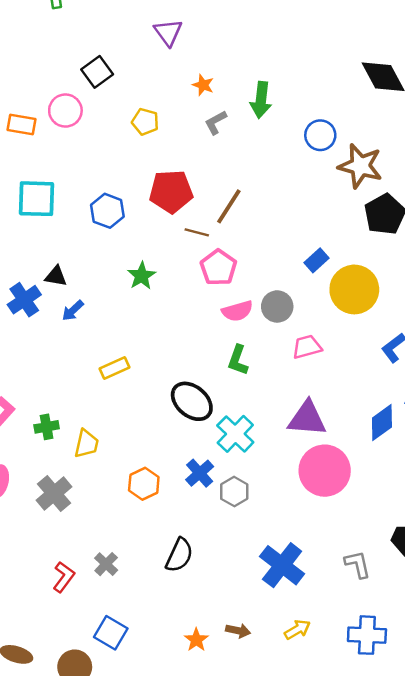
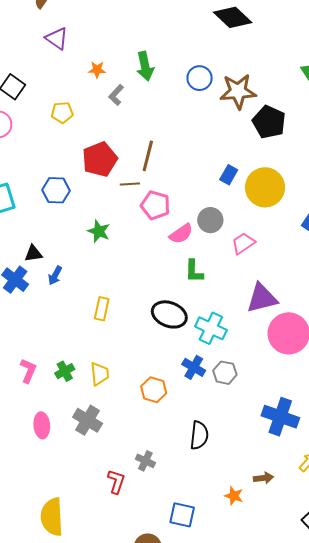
yellow rectangle: (114, 368) -> (102, 309), turned -35
blue square: (111, 633) -> (182, 515), moved

